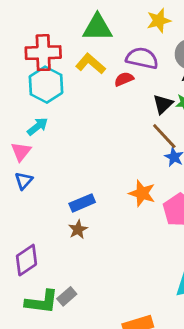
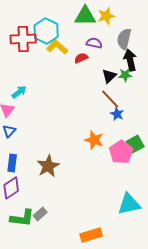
green triangle: (97, 28) -> (85, 16), moved
purple semicircle: (142, 58) -> (94, 43), size x0.7
cyan hexagon: (46, 85) -> (46, 31), moved
blue rectangle: (82, 203) -> (12, 163), moved, turned -60
brown star: (78, 229) -> (48, 166), size x1.6

